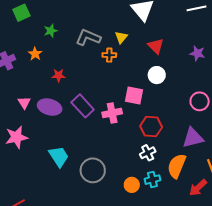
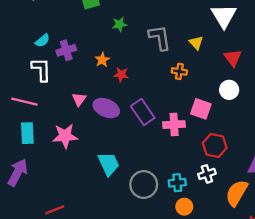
gray L-shape: (88, 37) -> (160, 38), turned 50
yellow triangle: (121, 37) -> (196, 43), turned -32
orange star: (35, 54) -> (102, 60), moved
orange cross: (109, 55) -> (179, 71), moved
cyan cross: (152, 180) -> (177, 183), moved

